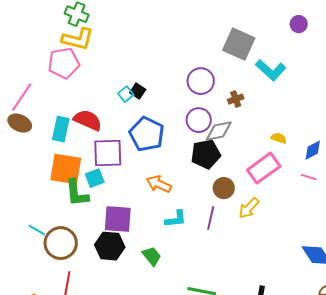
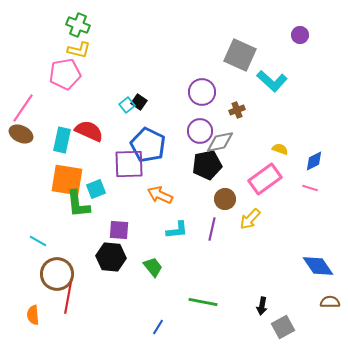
yellow L-shape: (78, 39) -> (79, 50), size x0.7
purple square: (108, 153) -> (129, 164), moved
purple square: (118, 219) -> (119, 230), size x0.7
brown circle: (61, 243) -> (57, 274), moved

